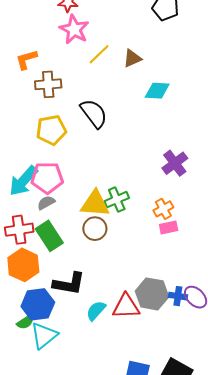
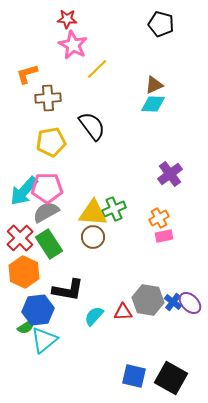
brown triangle: (132, 58) -> (154, 85), moved
gray semicircle: (46, 203) -> (46, 212), size x1.5
red cross: (19, 230) -> (20, 238), turned -36
blue cross: (178, 296) -> (173, 302), turned 30
red triangle: (126, 306) -> (123, 312), size x0.7

